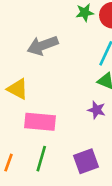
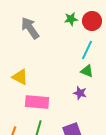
gray arrow: (43, 45) -> (30, 28), moved, turned 75

